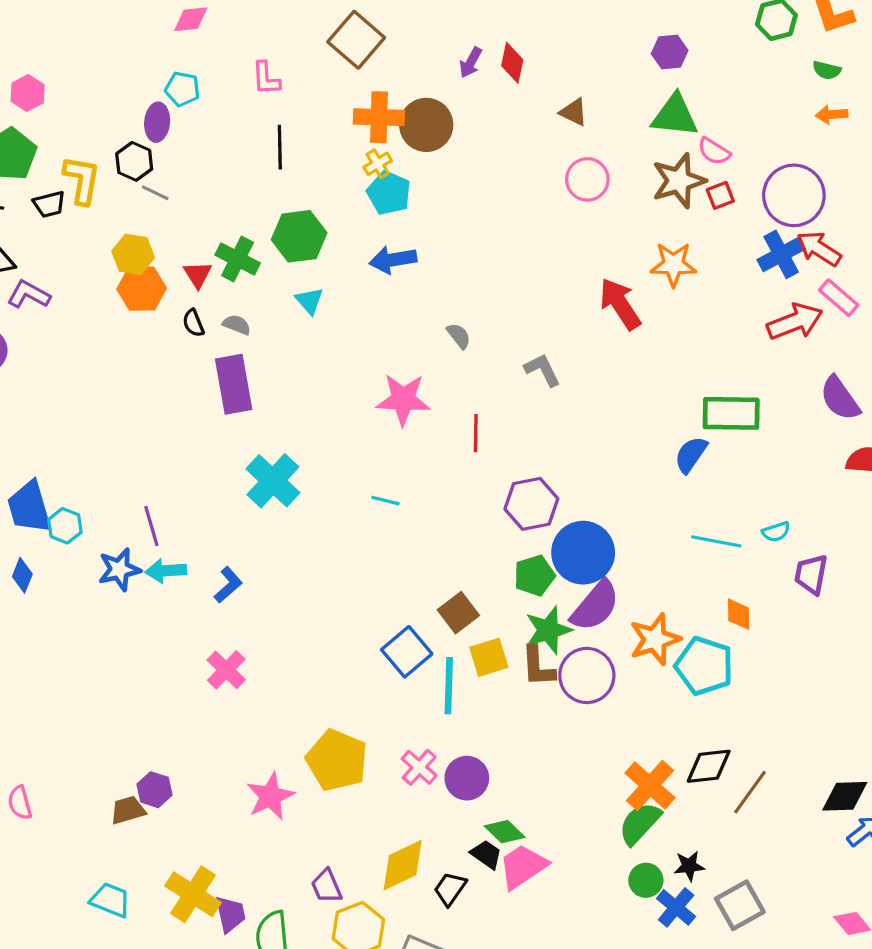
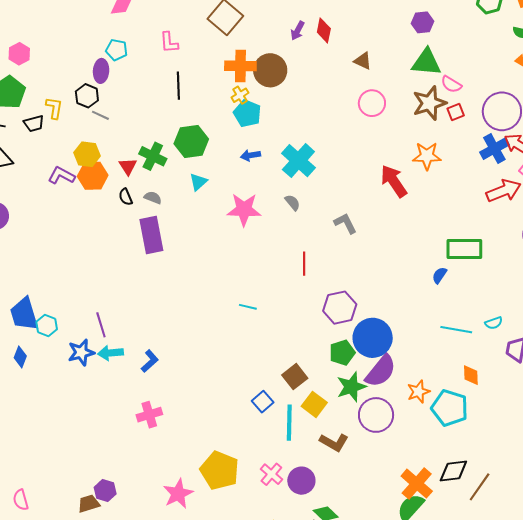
yellow L-shape: (82, 180) -> (54, 108), size x0.7
blue arrow: (393, 260) -> (250, 155), size x0.7
purple L-shape: (29, 295) -> (61, 176), moved
cyan triangle: (309, 301) -> (198, 182), turned 30
pink star: (403, 399) -> (244, 210), moved
blue semicircle: (691, 455) -> (439, 275), size x0.7
cyan cross: (273, 481) -> (298, 161), moved
orange star: (655, 639) -> (418, 392), size x0.7
blue square: (407, 652) -> (263, 402), size x0.7
yellow square: (489, 657) -> (314, 404), turned -35
brown L-shape: (538, 666) -> (334, 442), moved, turned -56
pink cross: (226, 670) -> (149, 415), turned 30

